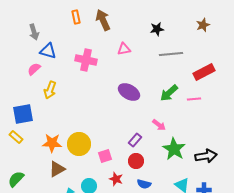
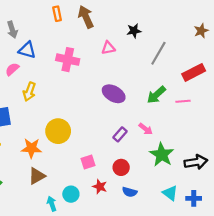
brown star: (203, 25) -> (201, 31), moved
black star: (157, 29) -> (134, 31), moved
gray line: (171, 54) -> (158, 53), turned -55
purple rectangle: (135, 140) -> (120, 134), moved
yellow circle: (79, 144) -> (58, 131), moved

